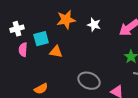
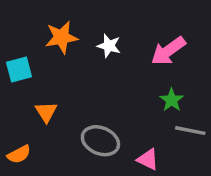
orange triangle: (56, 52) -> (46, 112), moved, turned 48

